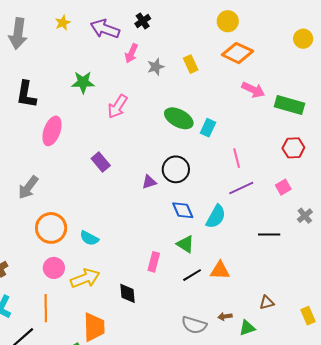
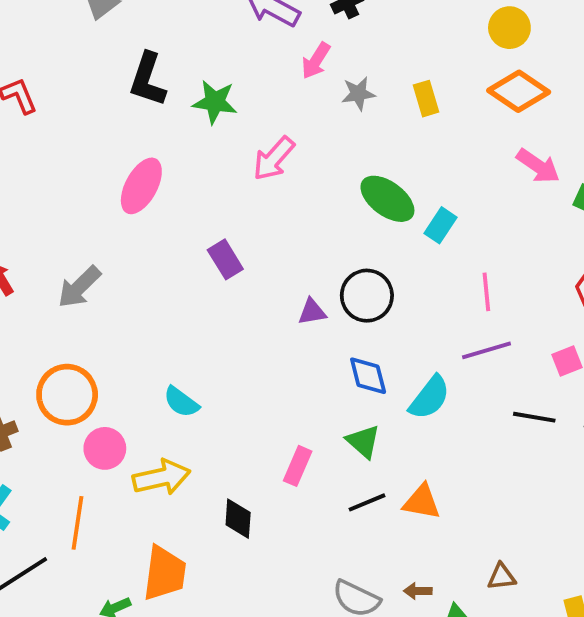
black L-shape: (26, 94) -> (148, 79), moved
orange circle: (51, 228) -> (67, 395), moved
black line: (269, 234) -> (534, 417), moved

